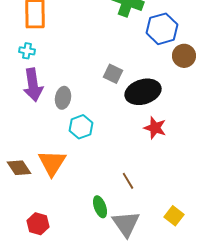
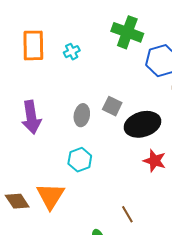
cyan cross: (27, 51) -> (72, 52), moved, turned -35
gray ellipse: (63, 98) -> (82, 115), moved

